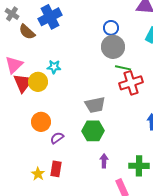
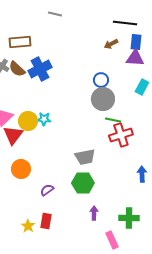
brown semicircle: (27, 32) -> (17, 69), moved
yellow circle: (38, 82) -> (28, 121), moved
orange circle: (41, 122) -> (21, 169), moved

